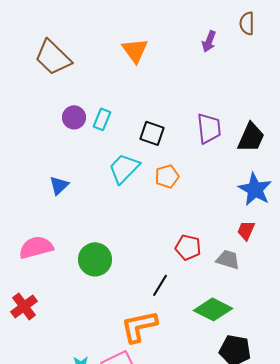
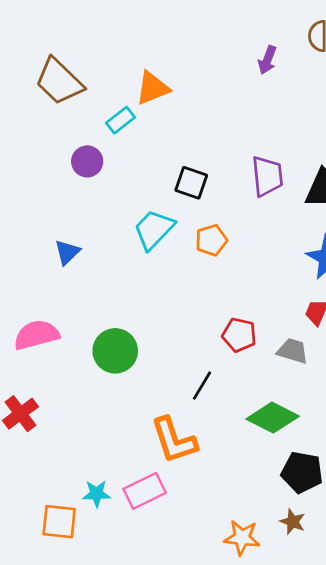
orange triangle: (135, 50) -> (153, 88), moved, turned 44
cyan rectangle: (102, 119) -> (121, 120), moved, turned 30
orange L-shape: (139, 326) -> (174, 440), turned -96

